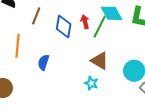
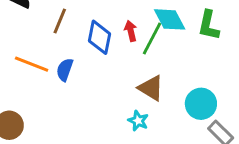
orange line: (17, 46) -> (32, 64), turned -75
blue semicircle: (43, 62) -> (65, 70), moved

